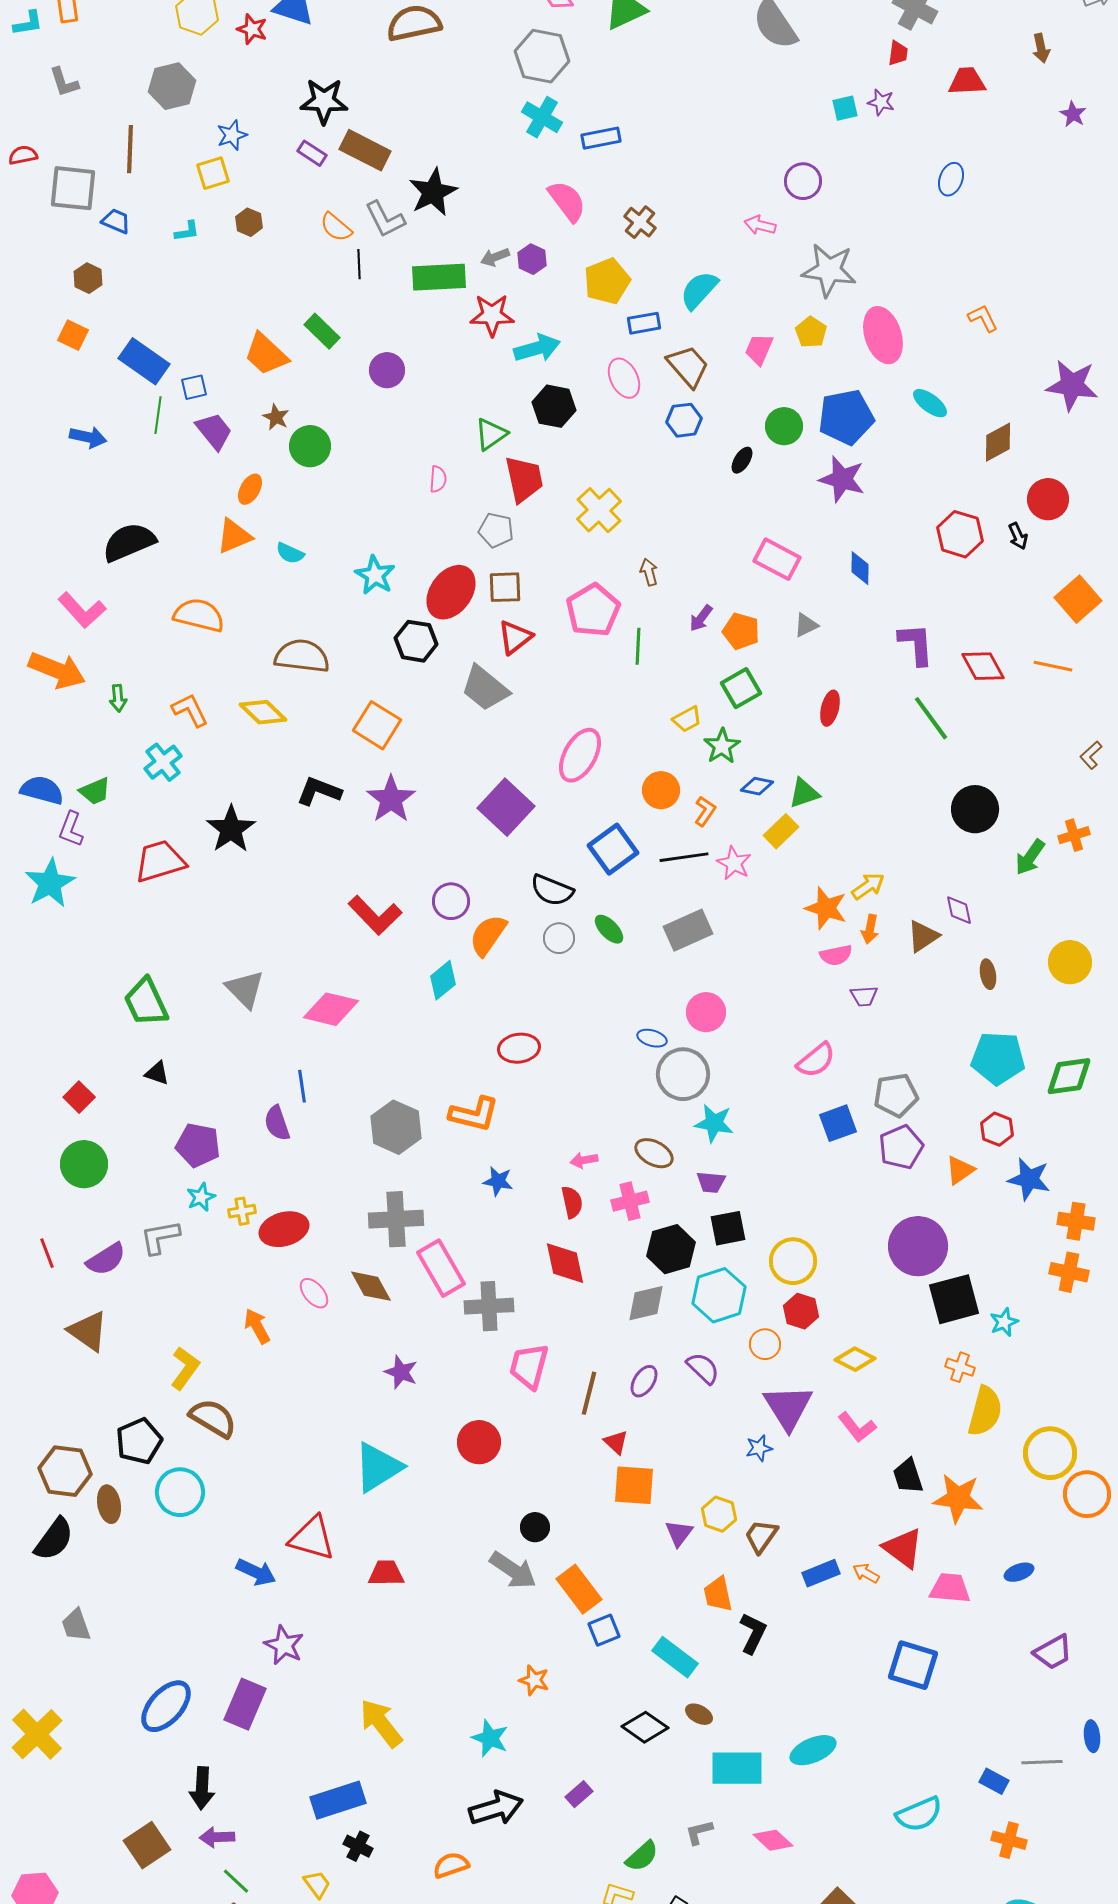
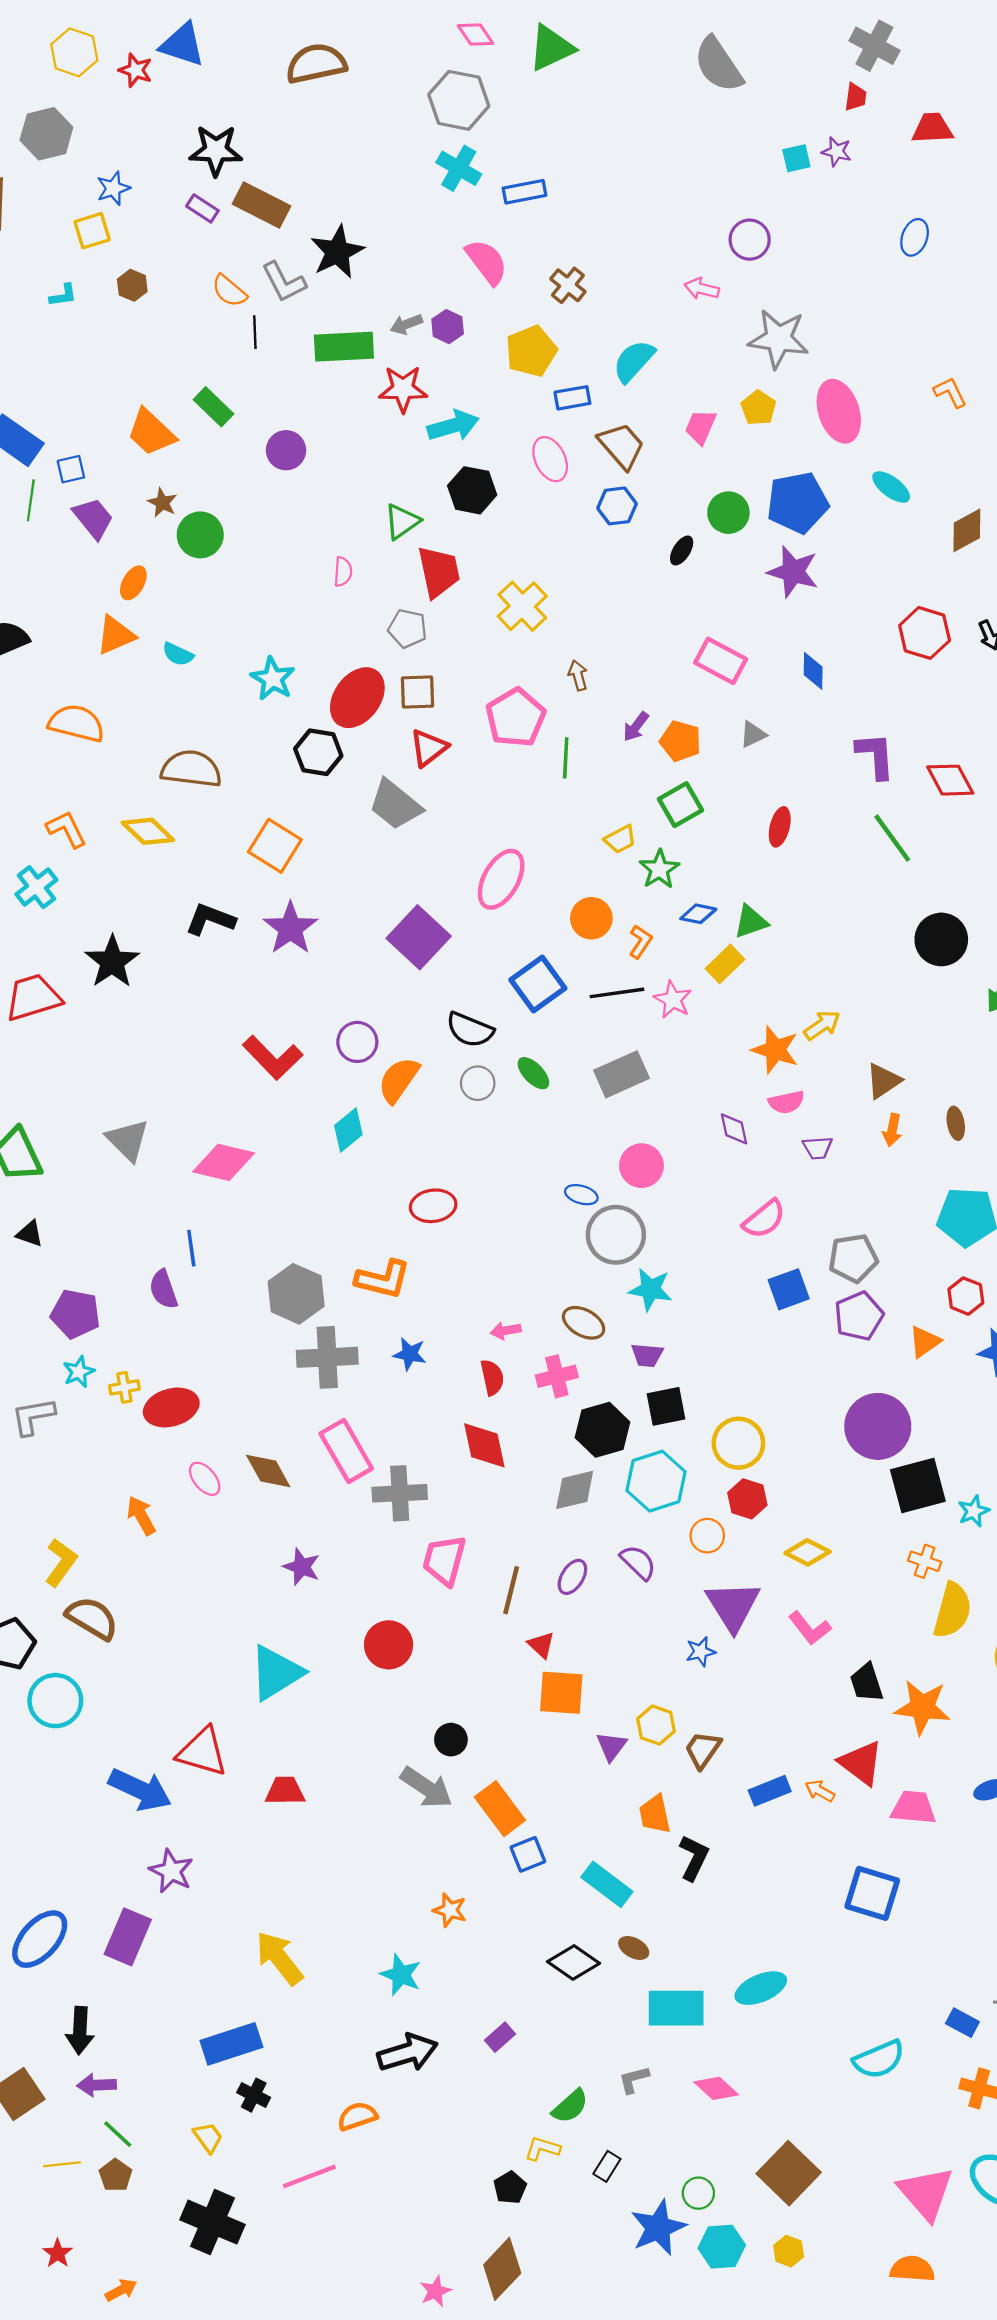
purple diamond: (959, 910) -> (734, 1129), moved
orange arrow: (870, 929) -> (892, 1130), moved
gray cross: (396, 1219) -> (327, 1357), moved
blue arrow: (256, 1572) -> (140, 1790), size x1.4

